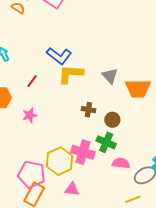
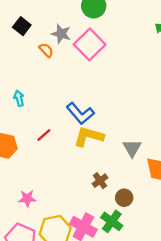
brown cross: (88, 110) -> (100, 181), turned 32
pink star: (30, 115) -> (27, 198), moved

